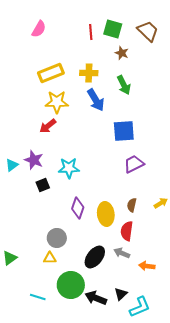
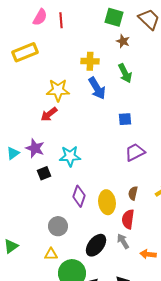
red line: (91, 32) -> (61, 20), moved
yellow rectangle: (51, 73) -> (25, 52), moved
blue square: (124, 131) -> (125, 119), size x0.6
gray arrow: (122, 253) -> (123, 241), turned 35
yellow triangle: (50, 258) -> (51, 254), moved

